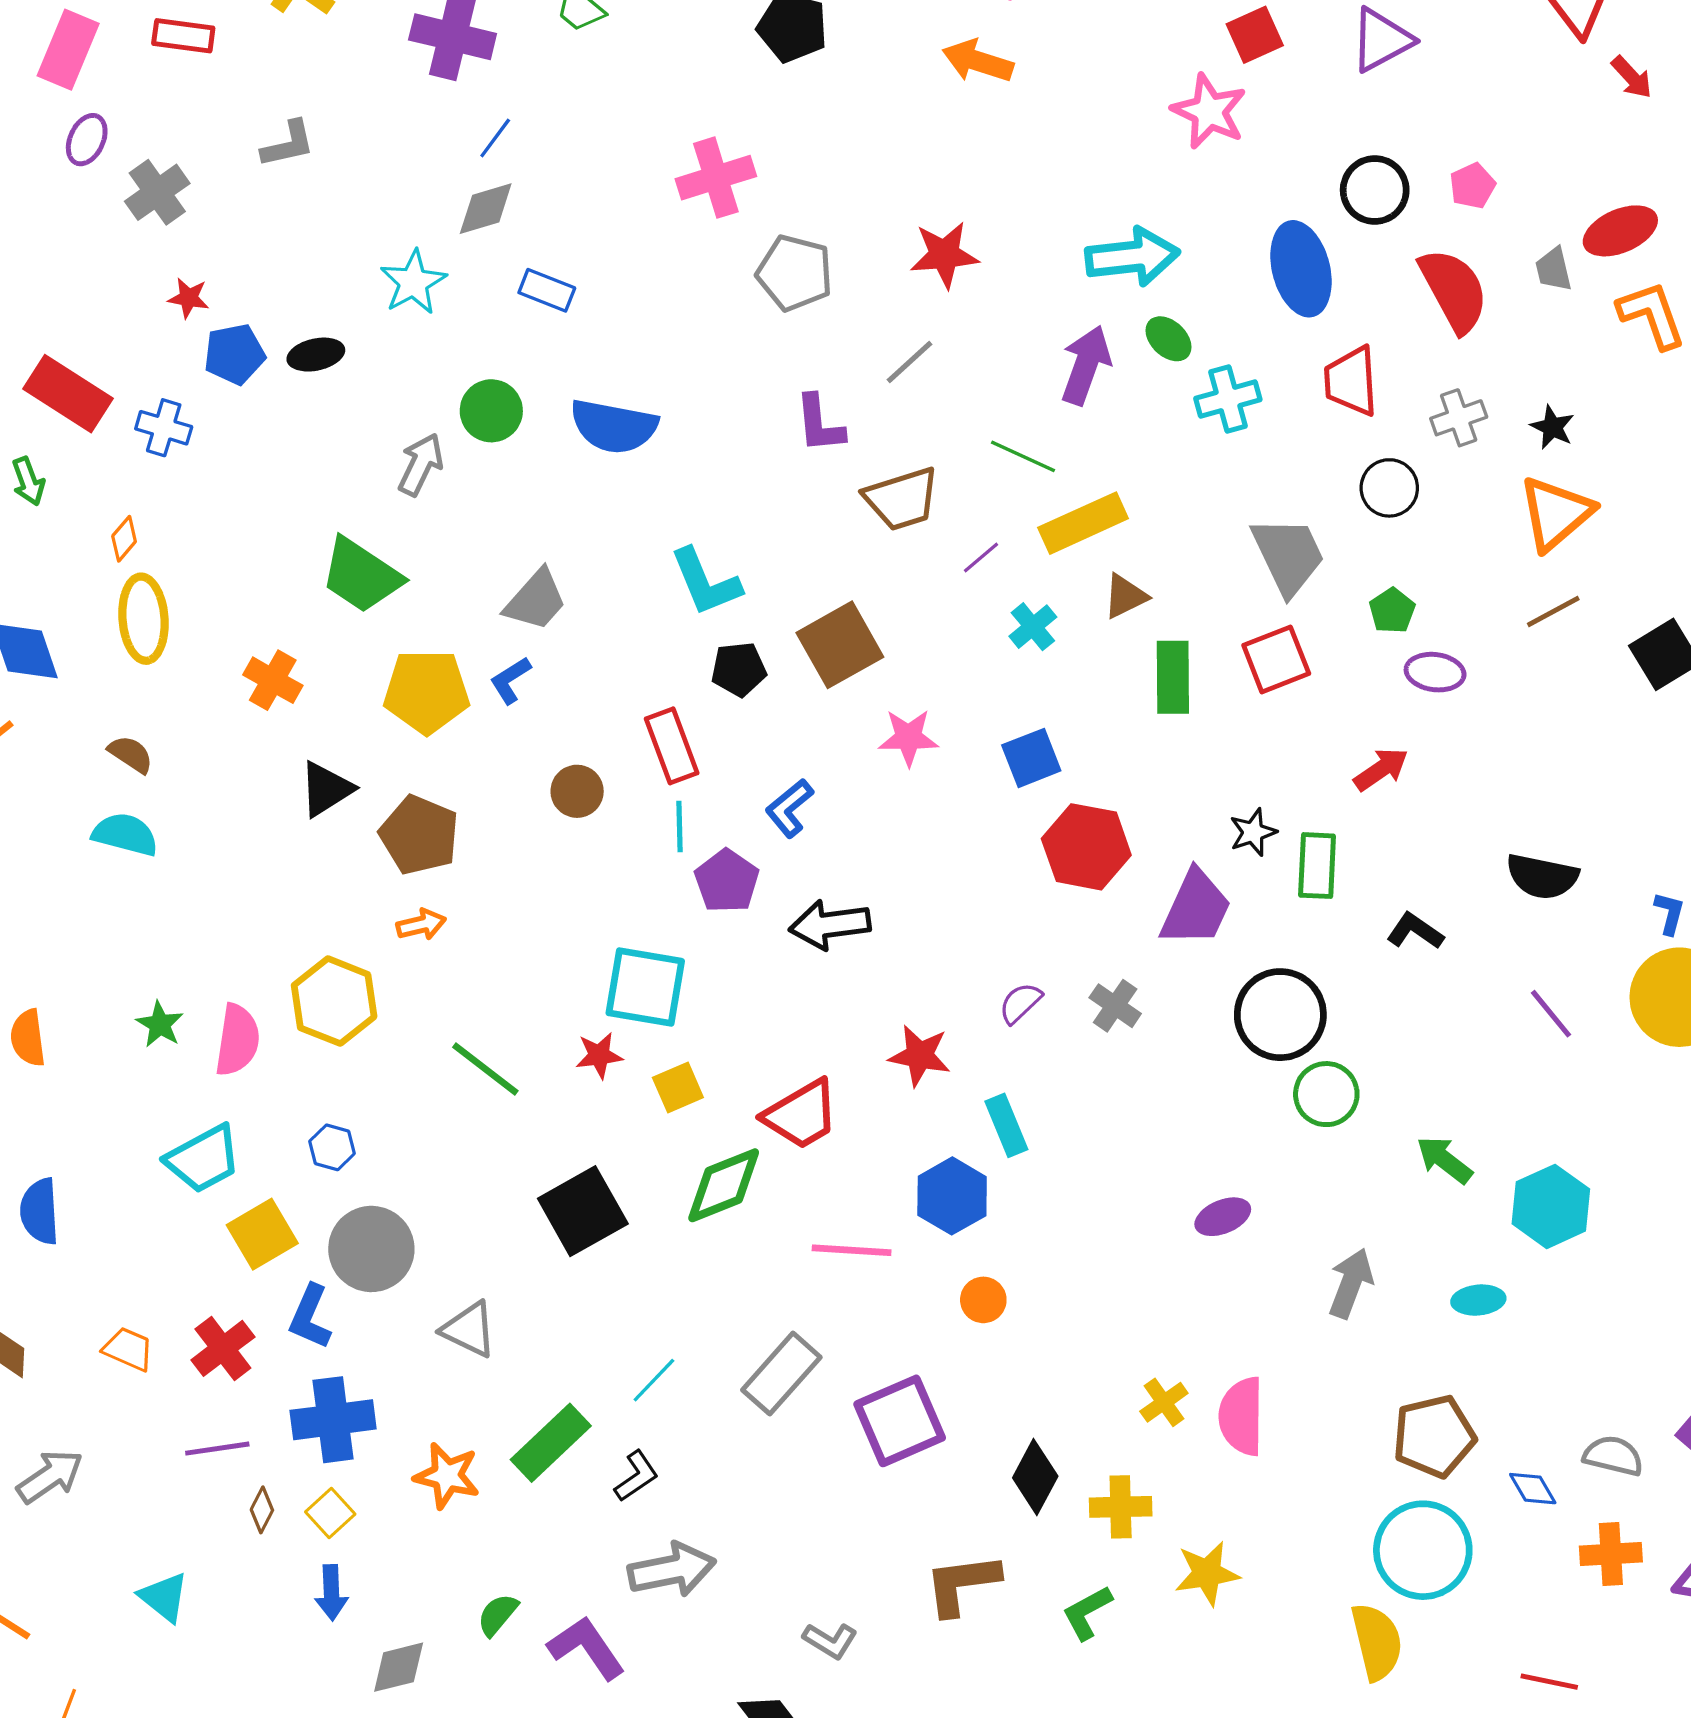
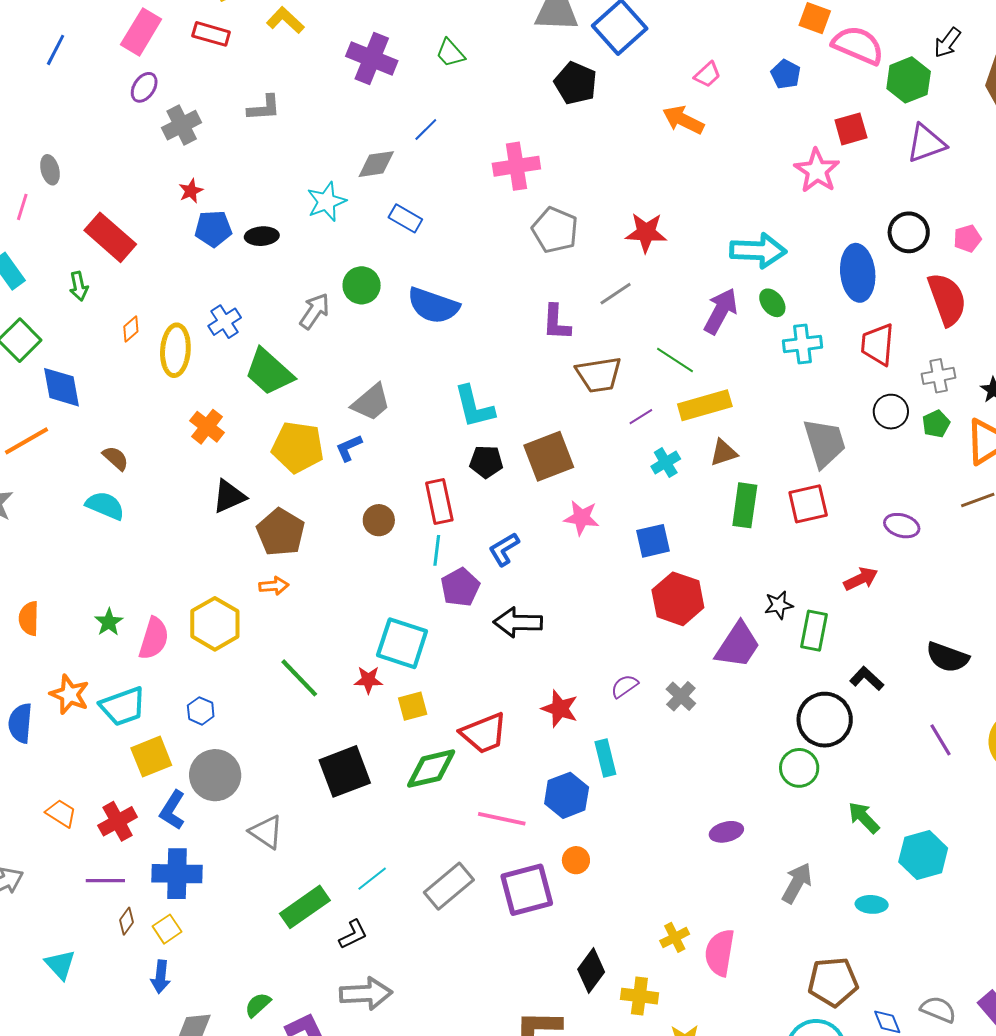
blue line: (495, 138) -> (426, 130), moved
red star: (189, 298) -> (191, 191), turned 30
blue cross: (164, 428) -> (225, 322), moved, turned 32
green pentagon: (1392, 611) -> (936, 424), moved
yellow ellipse: (143, 619) -> (175, 350), moved
black circle: (1280, 1015) -> (825, 720), moved
purple square: (900, 1421) -> (527, 890), moved
orange star: (447, 1476) -> (70, 695), moved

